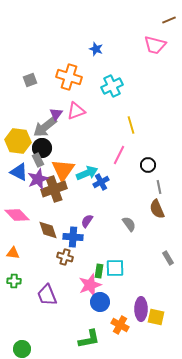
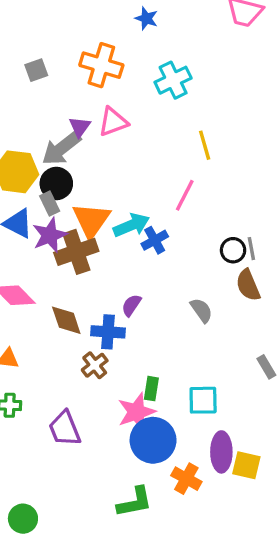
black circle: (148, 165) -> (233, 250), moved
brown cross: (65, 257) -> (95, 365), turned 35
cyan square: (115, 268) -> (203, 400), moved
blue circle: (100, 302) -> (153, 440), size x1.4

